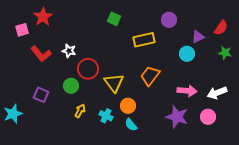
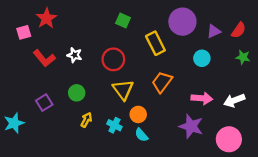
purple circle: (169, 20) -> (182, 22), size x1.6
purple triangle: (198, 37) -> (214, 31), moved
yellow rectangle: (144, 40) -> (155, 43), turned 75
red circle: (88, 69) -> (113, 59), moved
purple square: (41, 95) -> (44, 103), turned 35
pink circle: (208, 117) -> (229, 139), moved, size x1.5

